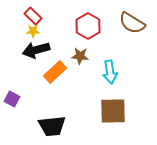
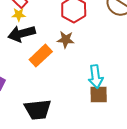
cyan arrow: (110, 72) -> (96, 77), moved
brown square: (113, 111) -> (99, 95), size x0.7

